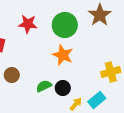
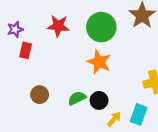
brown circle: (12, 75) -> (40, 95), moved
cyan rectangle: (97, 100) -> (139, 114), turned -30

